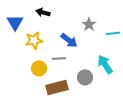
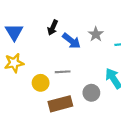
black arrow: (43, 12) -> (53, 28), moved, turned -80
yellow star: (34, 40) -> (14, 63), moved
blue arrow: (69, 40) -> (71, 41), moved

